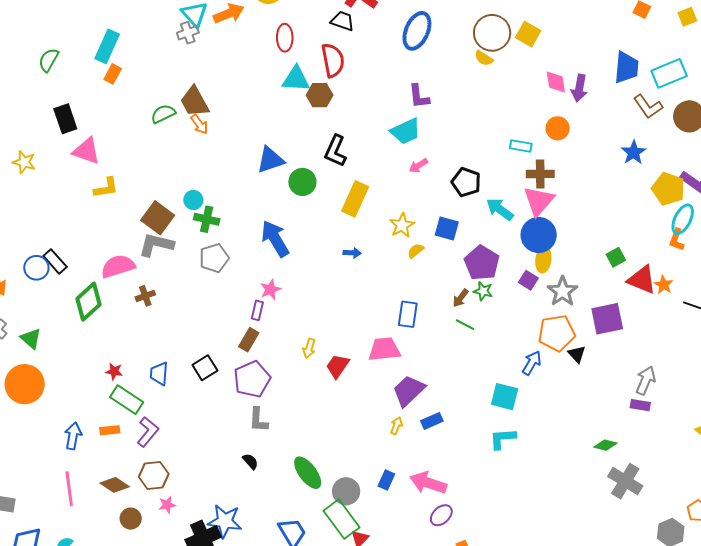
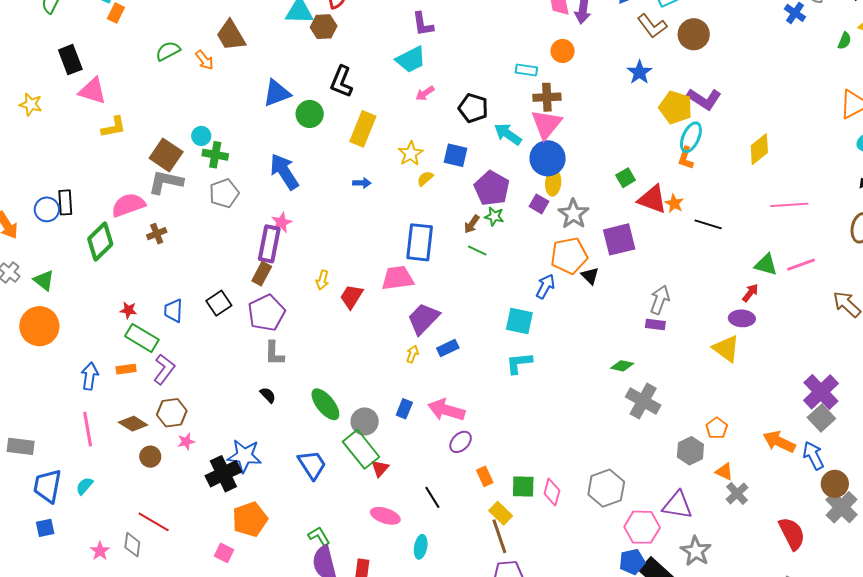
brown trapezoid: (194, 102) -> (231, 35), moved
black rectangle: (55, 261) -> (65, 202), turned 40
purple rectangle: (257, 310) -> (269, 244), size x1.8
blue rectangle: (408, 314) -> (420, 242), size x1.4

